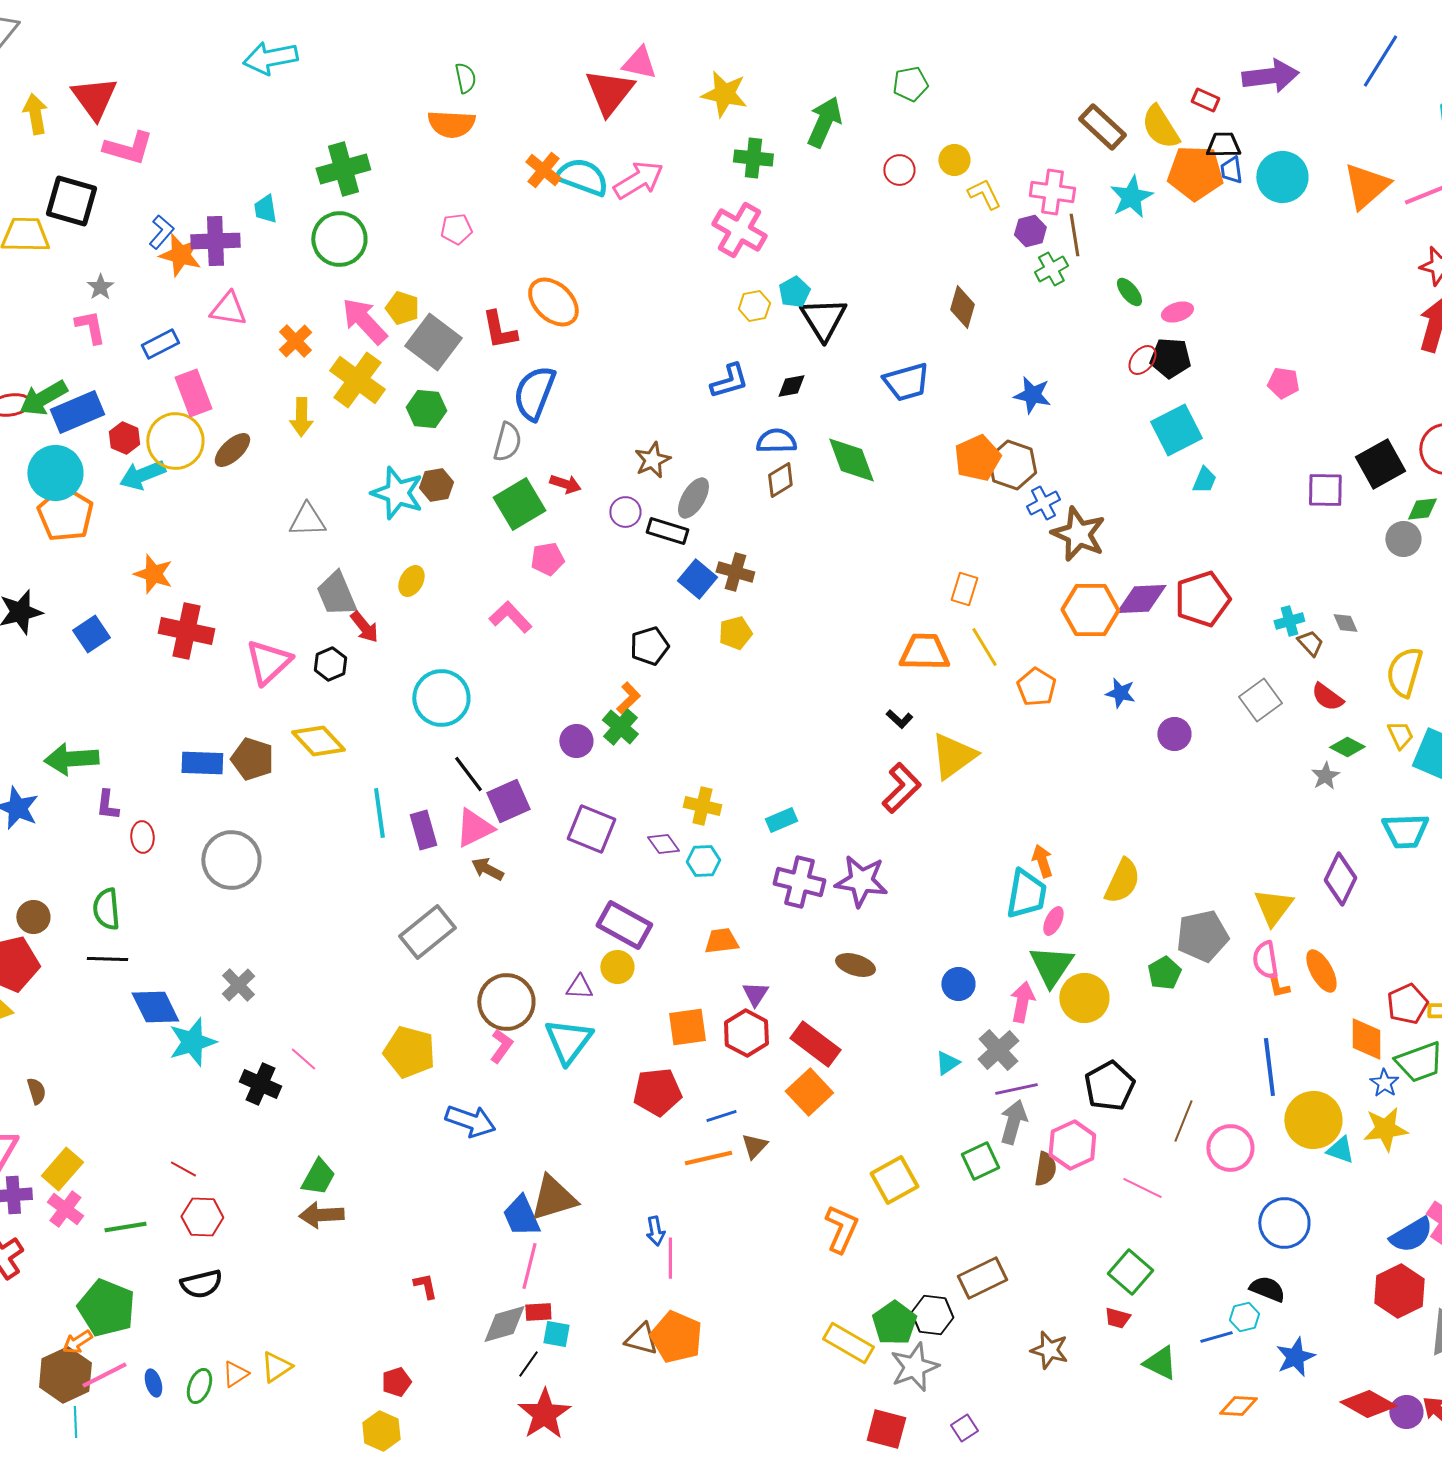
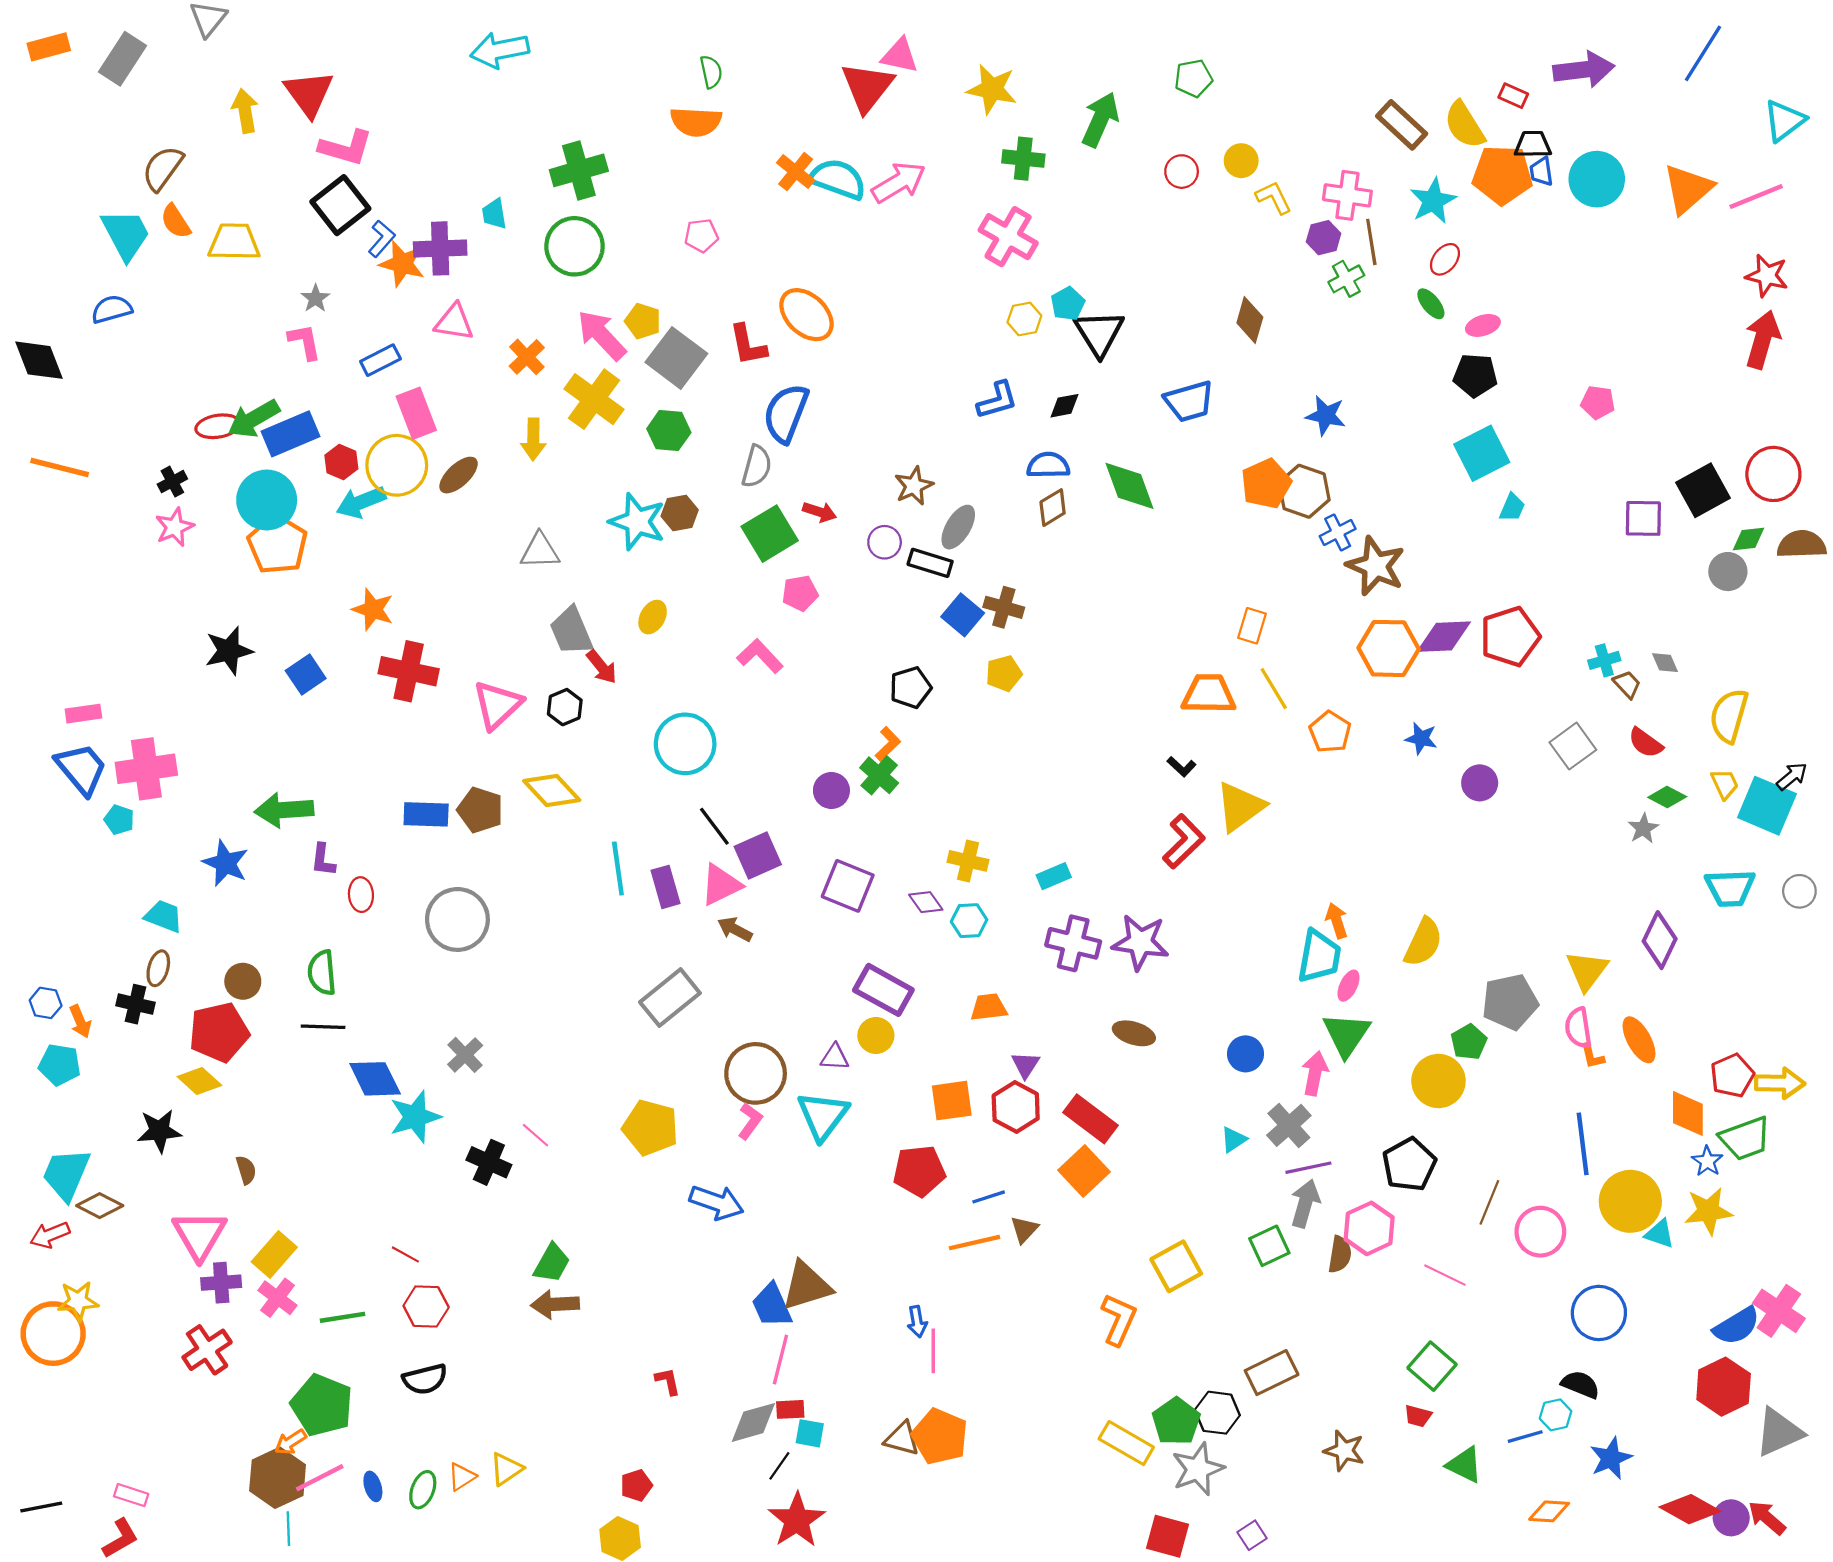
black square: (71, 201) -> (340, 205), moved, turned 36
red ellipse: (1142, 360) -> (1445, 259), moved
yellow circle: (1084, 998) -> (1438, 1081), moved

